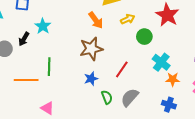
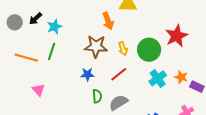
yellow arrow: (128, 19) -> (123, 49), moved, turned 80
cyan star: (43, 26) -> (55, 27), moved
green circle: (144, 37) -> (149, 50), size x1.5
orange star: (173, 79) -> (181, 77), moved

